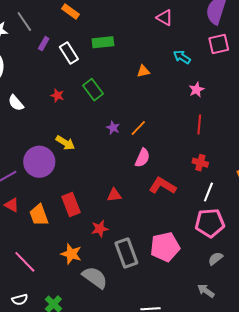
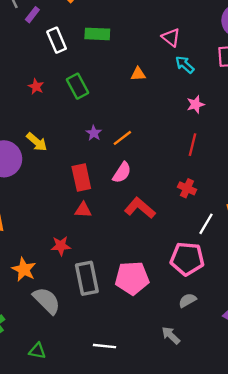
pink triangle: (165, 18) -> (171, 37), moved
purple rectangle: (44, 44) -> (32, 15), moved
white line: (208, 192) -> (206, 224), moved
red rectangle: (71, 205) -> (81, 178), moved

